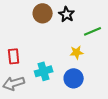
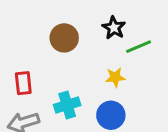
brown circle: (43, 13) -> (64, 38), moved
black star: (67, 14) -> (114, 28), moved

